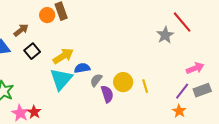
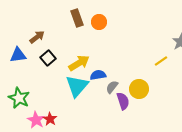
orange circle: (47, 15) -> (99, 22), moved
yellow line: (145, 86) -> (161, 61), moved, turned 72

